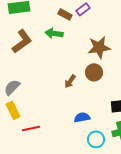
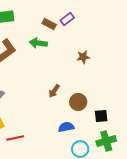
brown star: (99, 47) -> (83, 57), size x0.6
brown circle: (94, 72) -> (78, 102), moved

